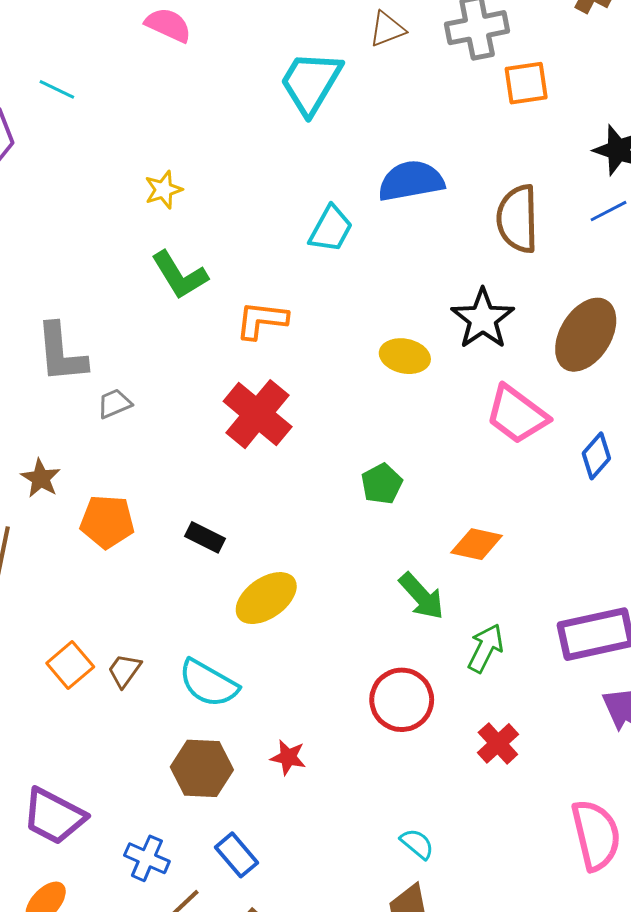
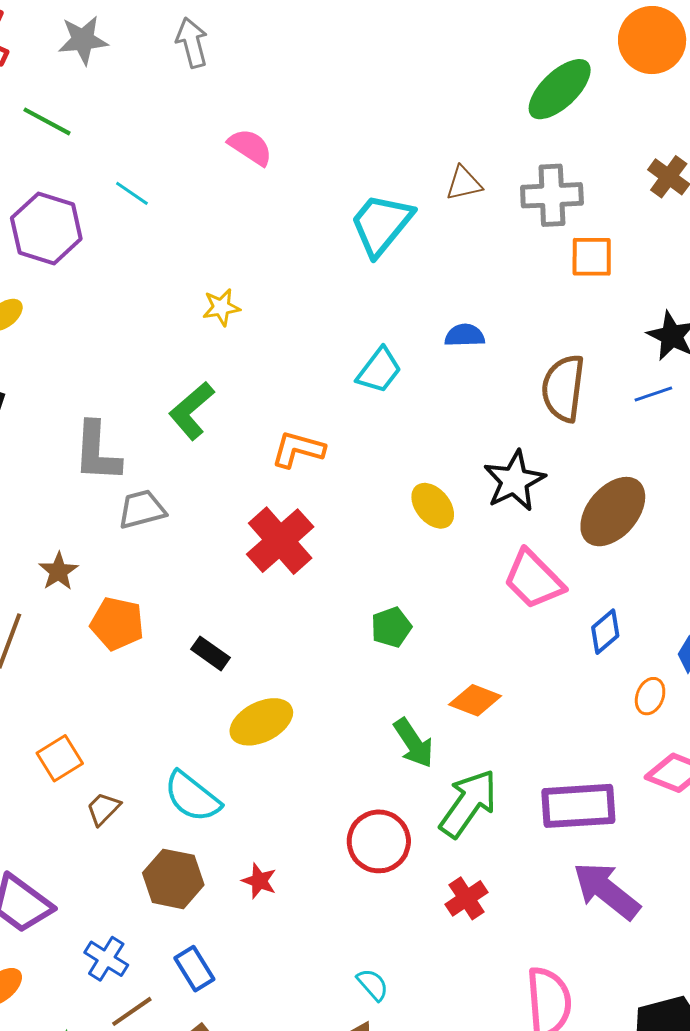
blue semicircle: (411, 181) -> (465, 335), size x0.6
green L-shape: (179, 275) -> (192, 411), moved, turned 72
yellow ellipse: (405, 356) -> (433, 506), turned 30
gray trapezoid: (114, 404) -> (142, 509), size x1.4
green arrow: (485, 648) -> (468, 803), size x1.5
brown trapezoid: (124, 670) -> (103, 809), moved

